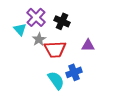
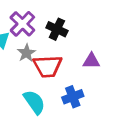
cyan semicircle: (56, 80) -> (34, 102), moved

